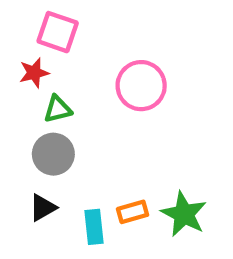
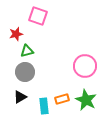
pink square: (58, 32) -> (38, 16), moved
pink circle: (141, 86) -> (85, 66), moved

